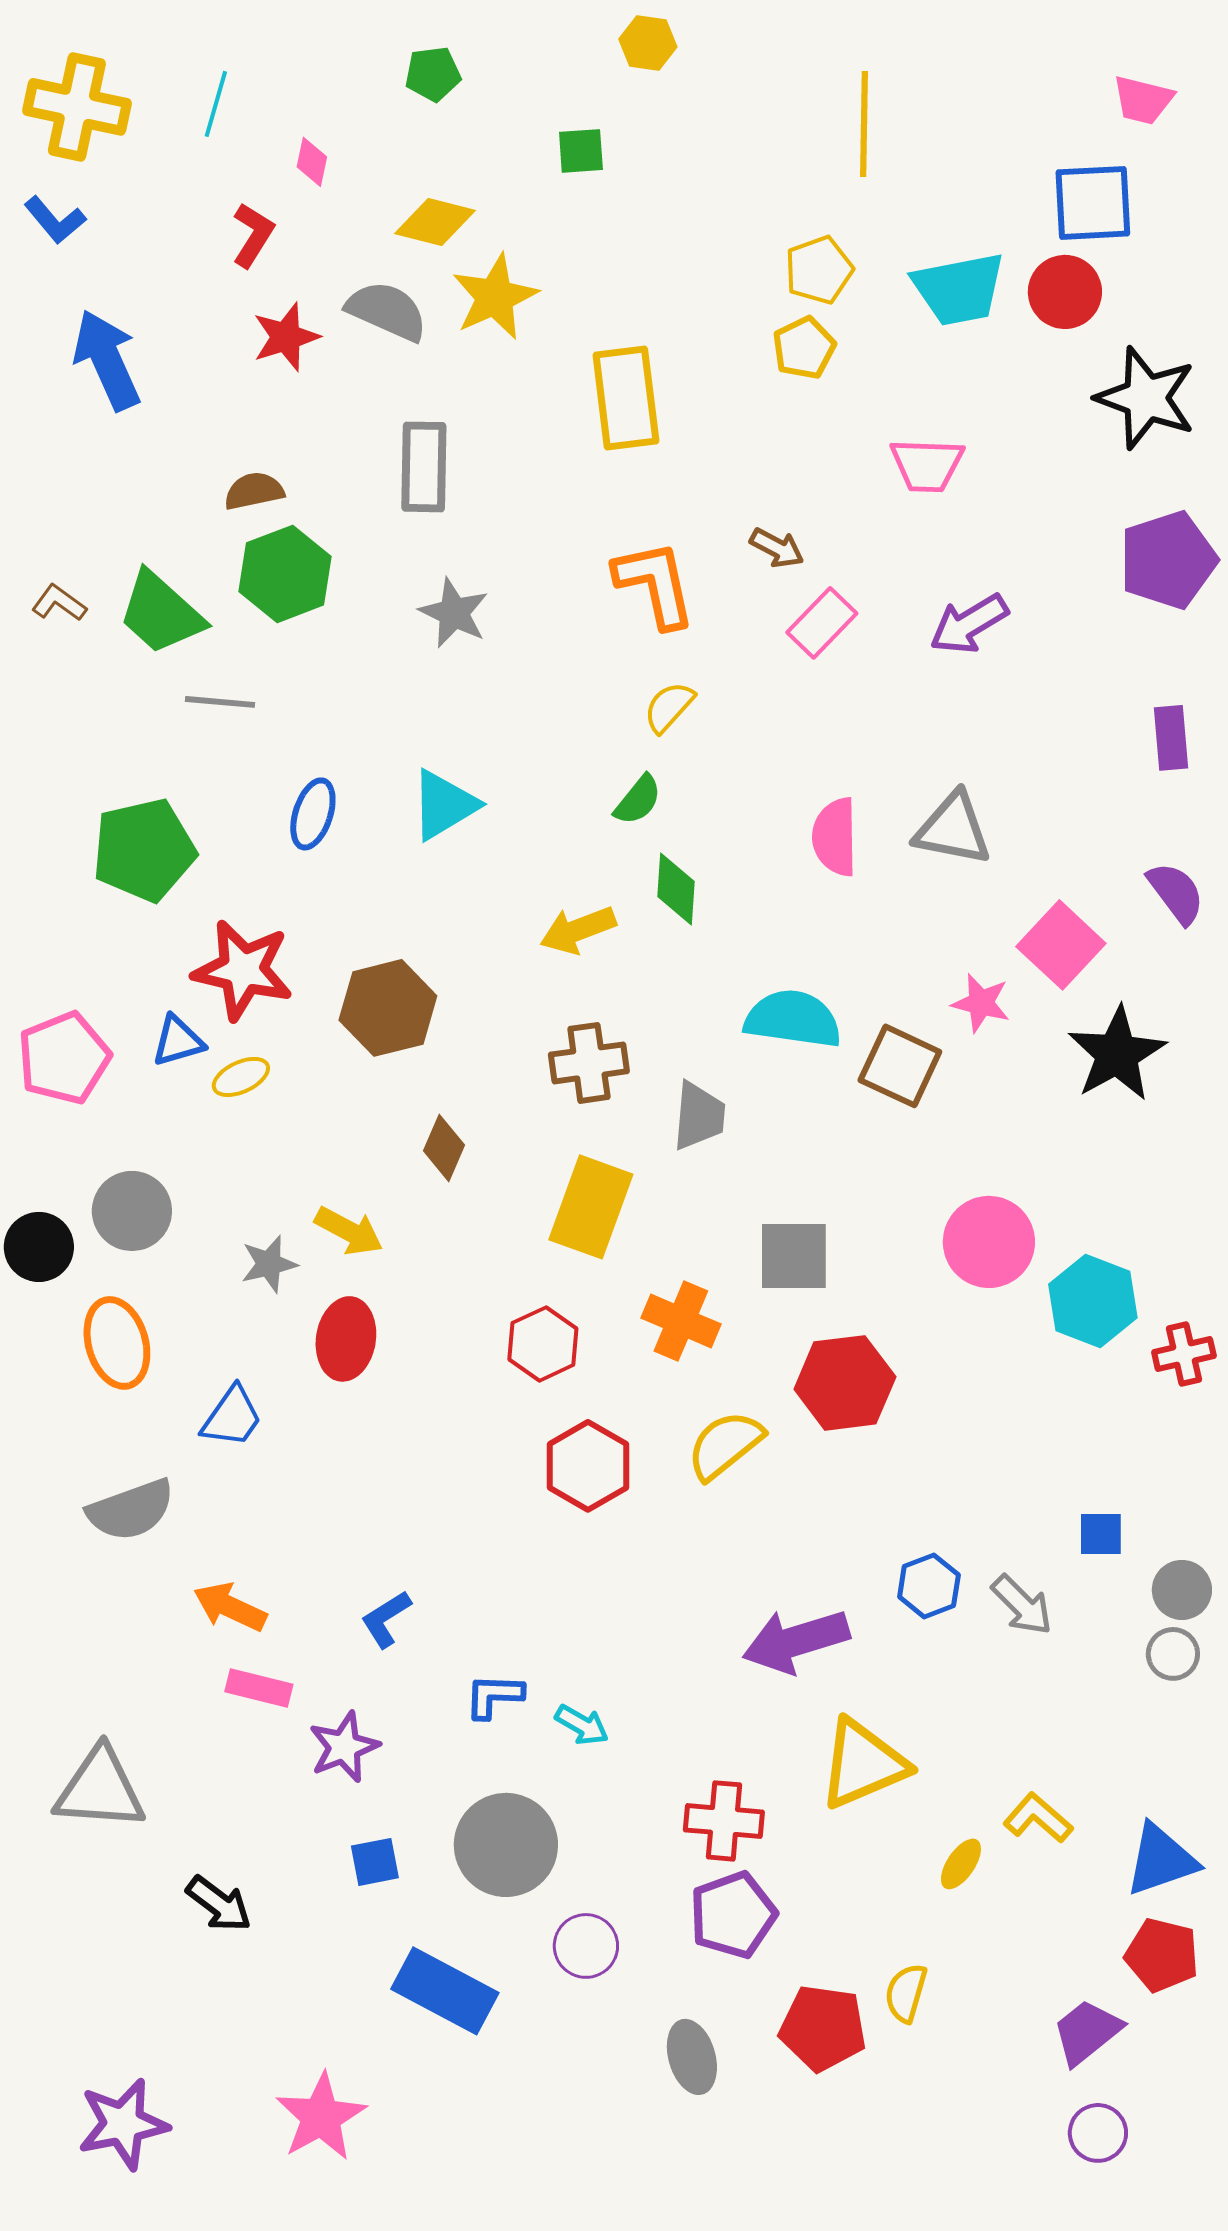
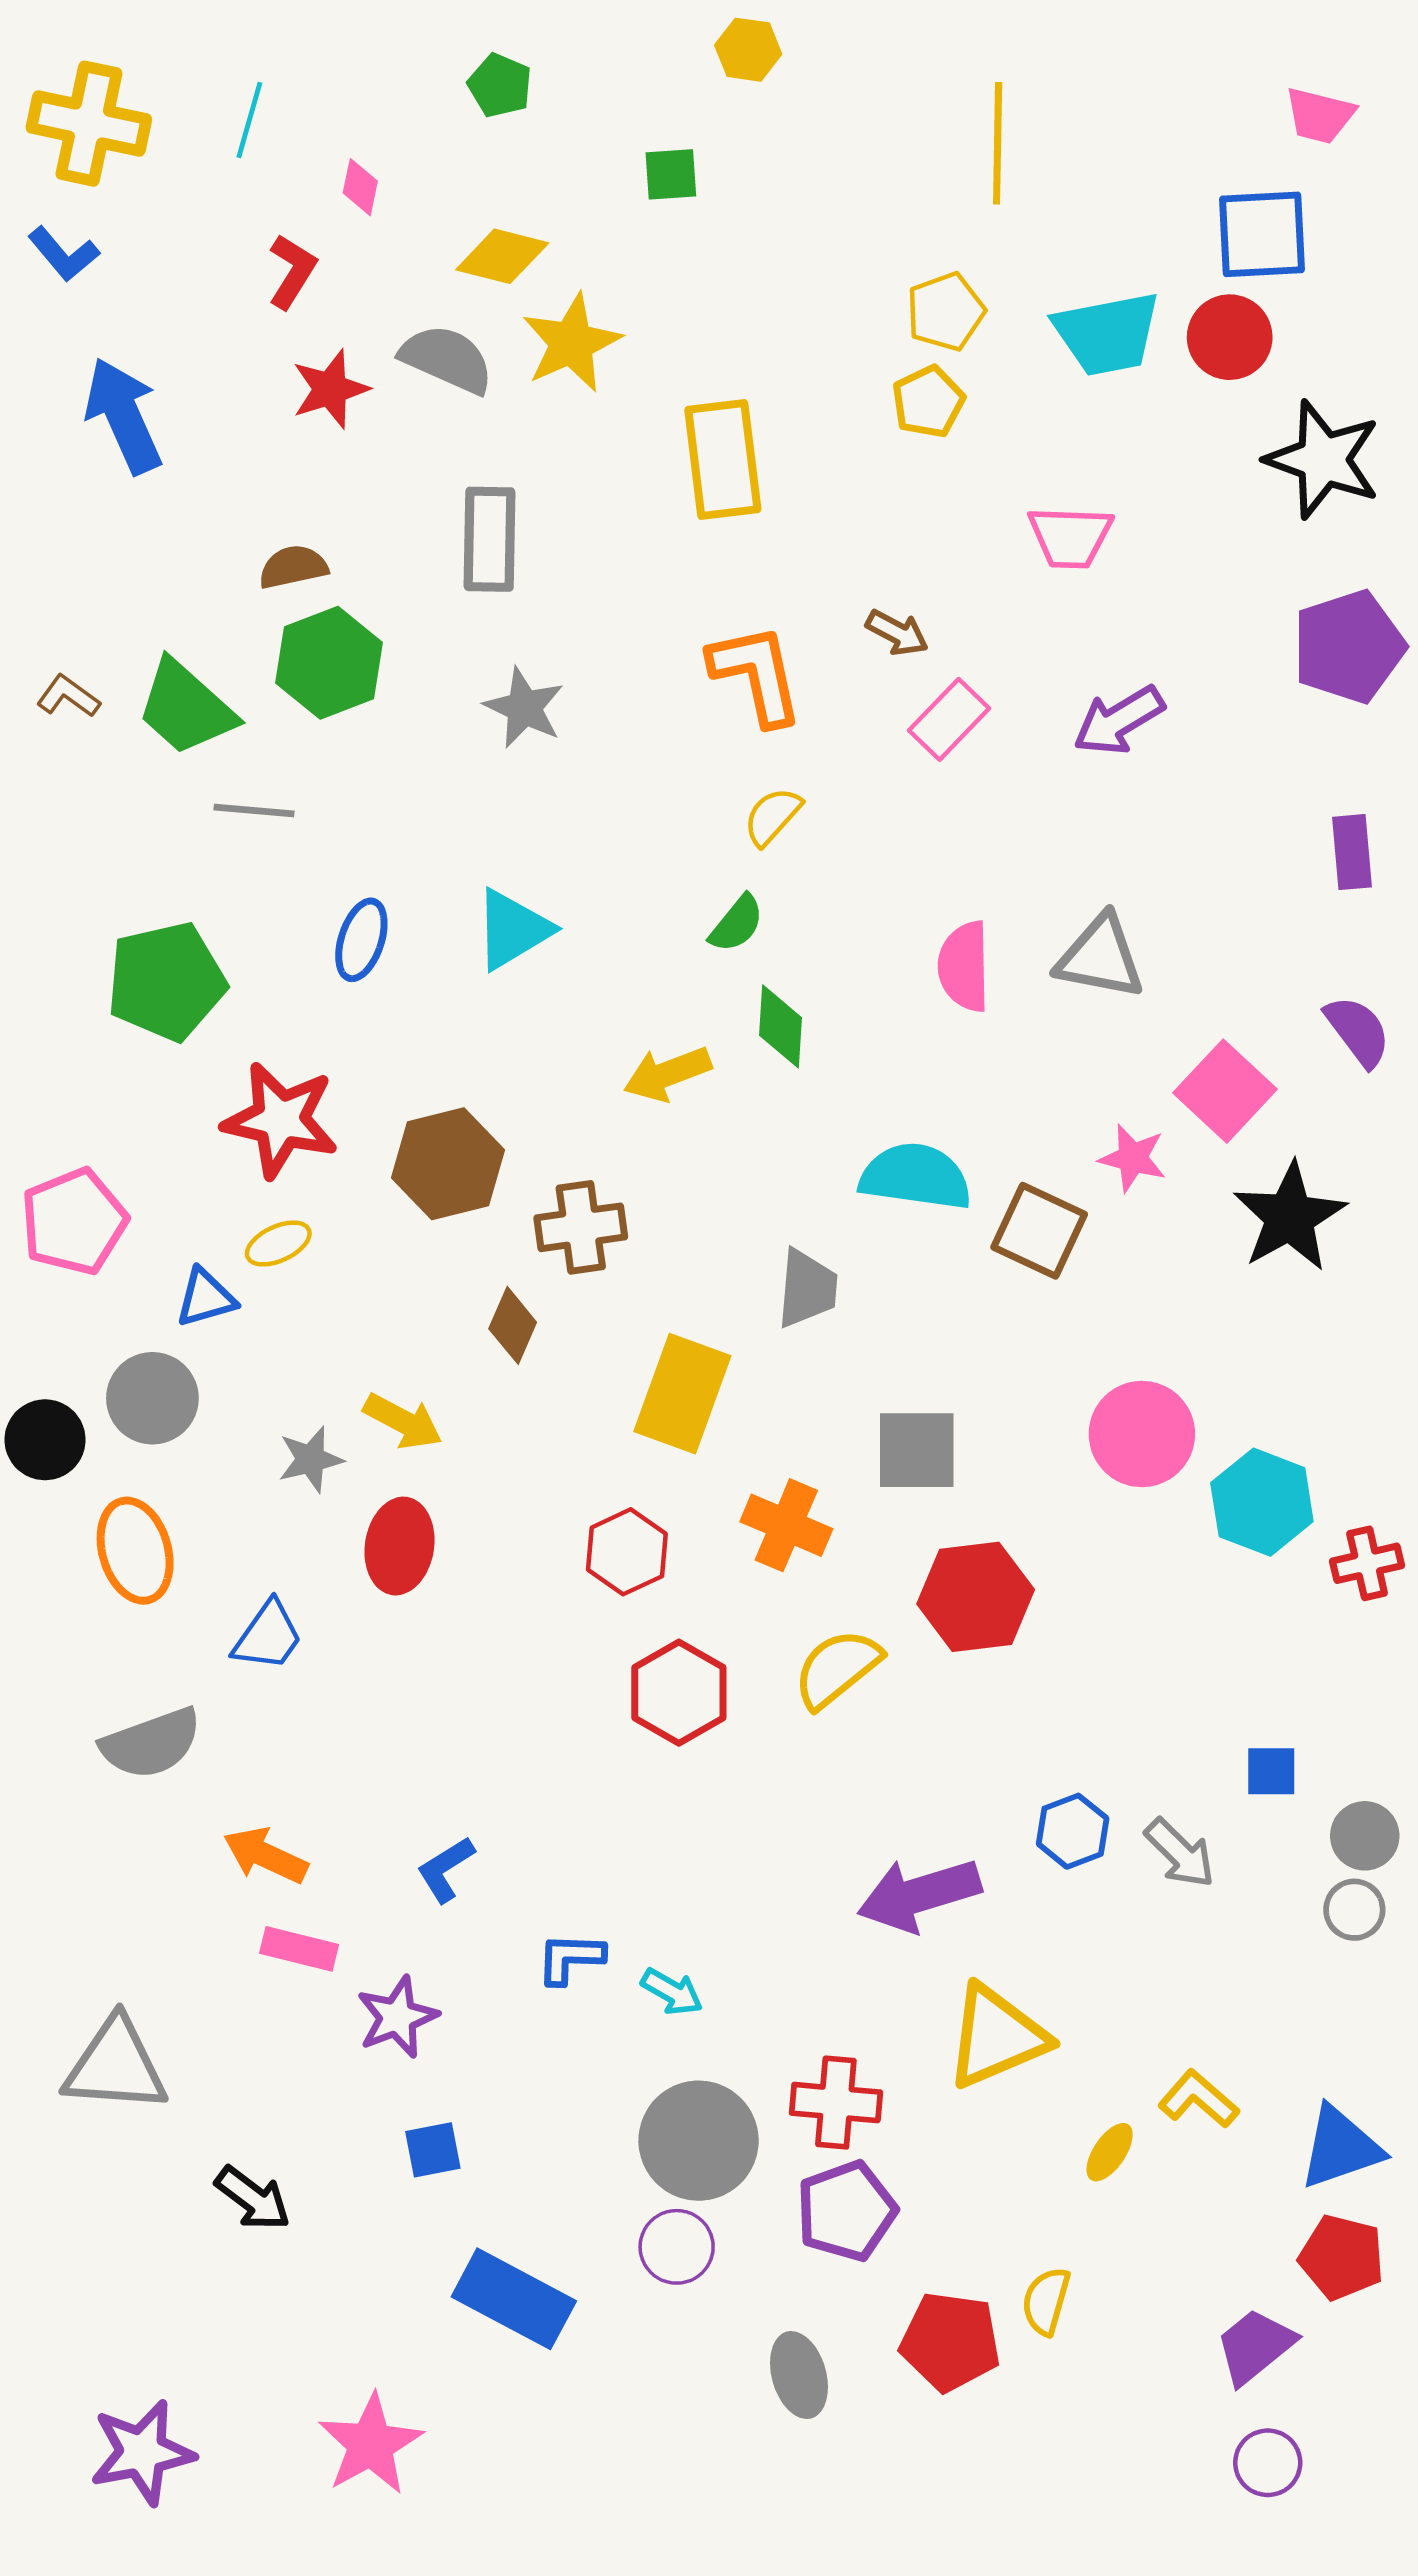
green pentagon: (433, 74) -> (500, 85), turned 30
blue triangle: (178, 1041) -> (206, 1298), moved
brown cross: (589, 1063) -> (581, 1227), moved
gray circle: (506, 1845) -> (699, 2141), moved

